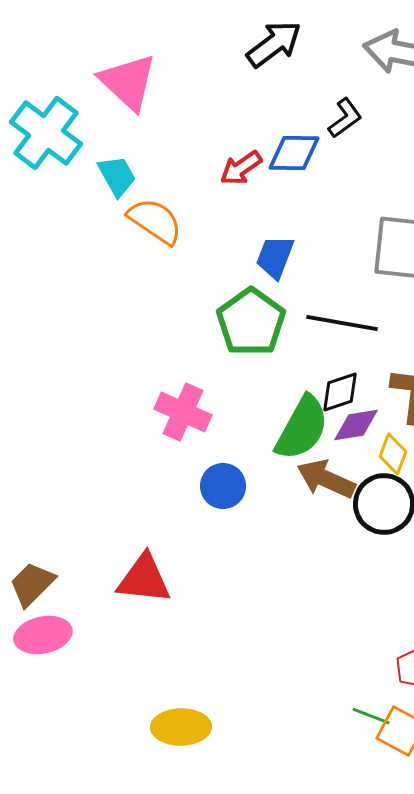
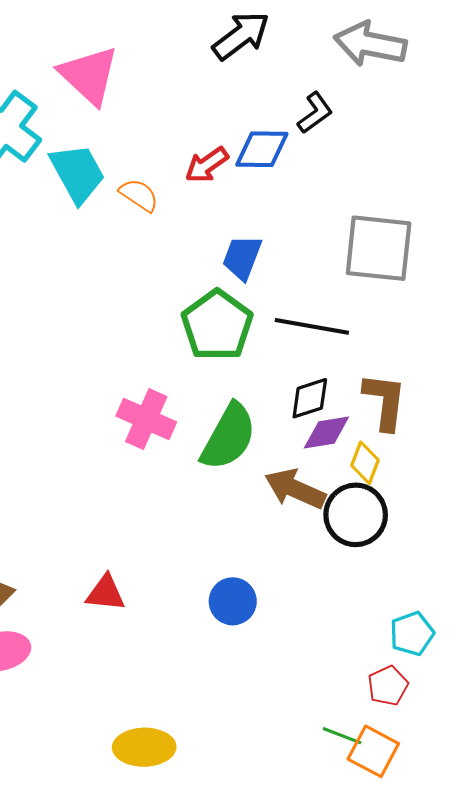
cyan trapezoid: (117, 176) -> (77, 173), size x1.4
orange semicircle: (155, 221) -> (139, 195), moved, size x0.7
green semicircle: (302, 428) -> (229, 437), moved
blue circle: (223, 486) -> (233, 601), moved
red triangle: (144, 579) -> (106, 593), size x0.7

